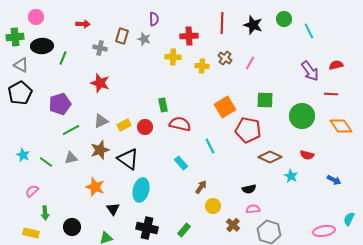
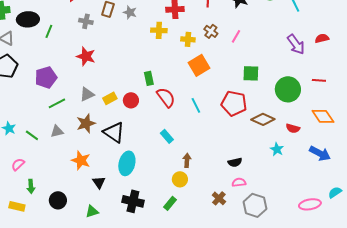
red line: (331, 94) -> (319, 80), moved
orange square: (225, 107) -> (199, 65), moved
red semicircle: (180, 124) -> (166, 97), turned 40
orange diamond: (341, 126) -> (323, 116), moved
cyan line: (210, 146) -> (196, 105), moved
brown diamond: (270, 157) -> (263, 119), moved
blue arrow: (334, 180) -> (320, 153), size x1.5
brown arrow: (201, 187) -> (187, 160), turned -32
yellow circle: (213, 206) -> (180, 179), moved
cyan semicircle: (349, 219) -> (335, 192), turned 32

